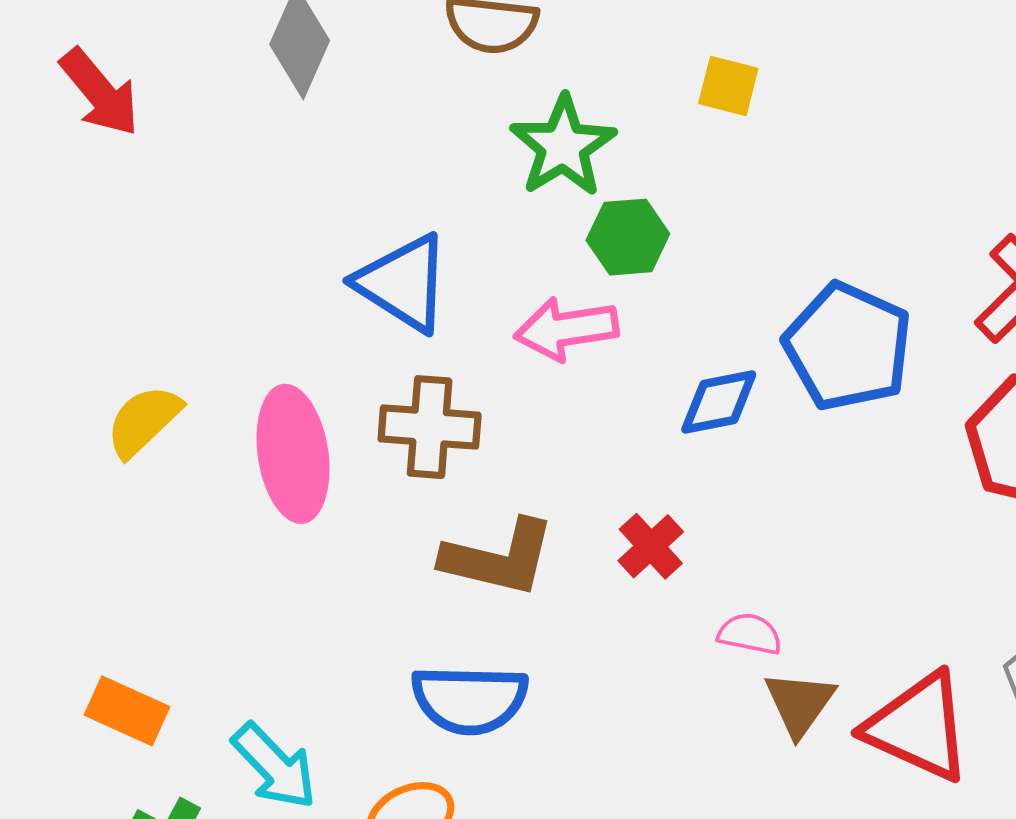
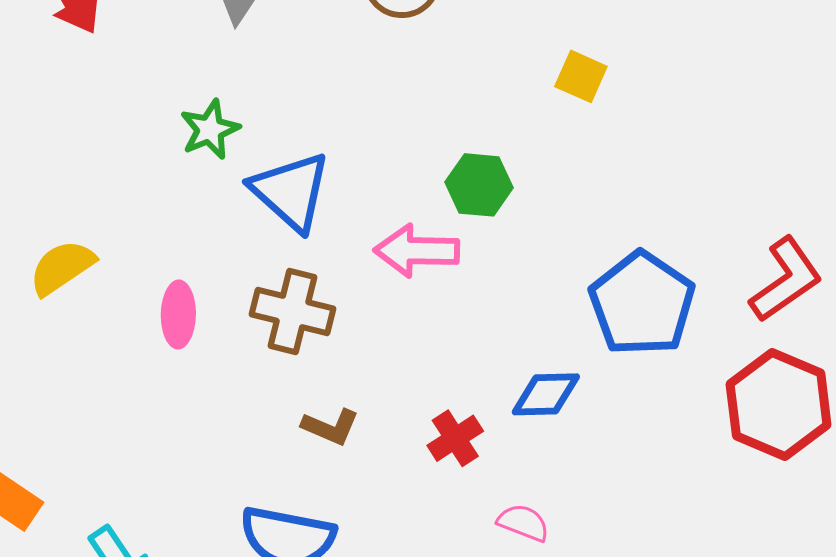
green star: (563, 146) -> (210, 129), moved, size x0.7
blue diamond: (719, 402) -> (546, 394), moved
pink ellipse: (293, 454) -> (178, 315), size x0.6
brown L-shape: (499, 558) -> (331, 427), size x0.6

